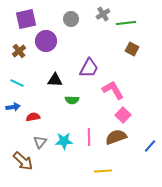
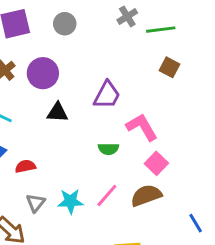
gray circle: (71, 19) -> (65, 24), moved
purple circle: (46, 41) -> (43, 73), moved
green semicircle: (72, 100) -> (108, 149), moved
pink line: (89, 137) -> (107, 195), turned 42
blue line: (150, 146) -> (196, 223), moved, turned -72

